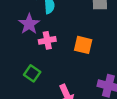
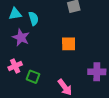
pink cross: (47, 40) -> (15, 66), moved

